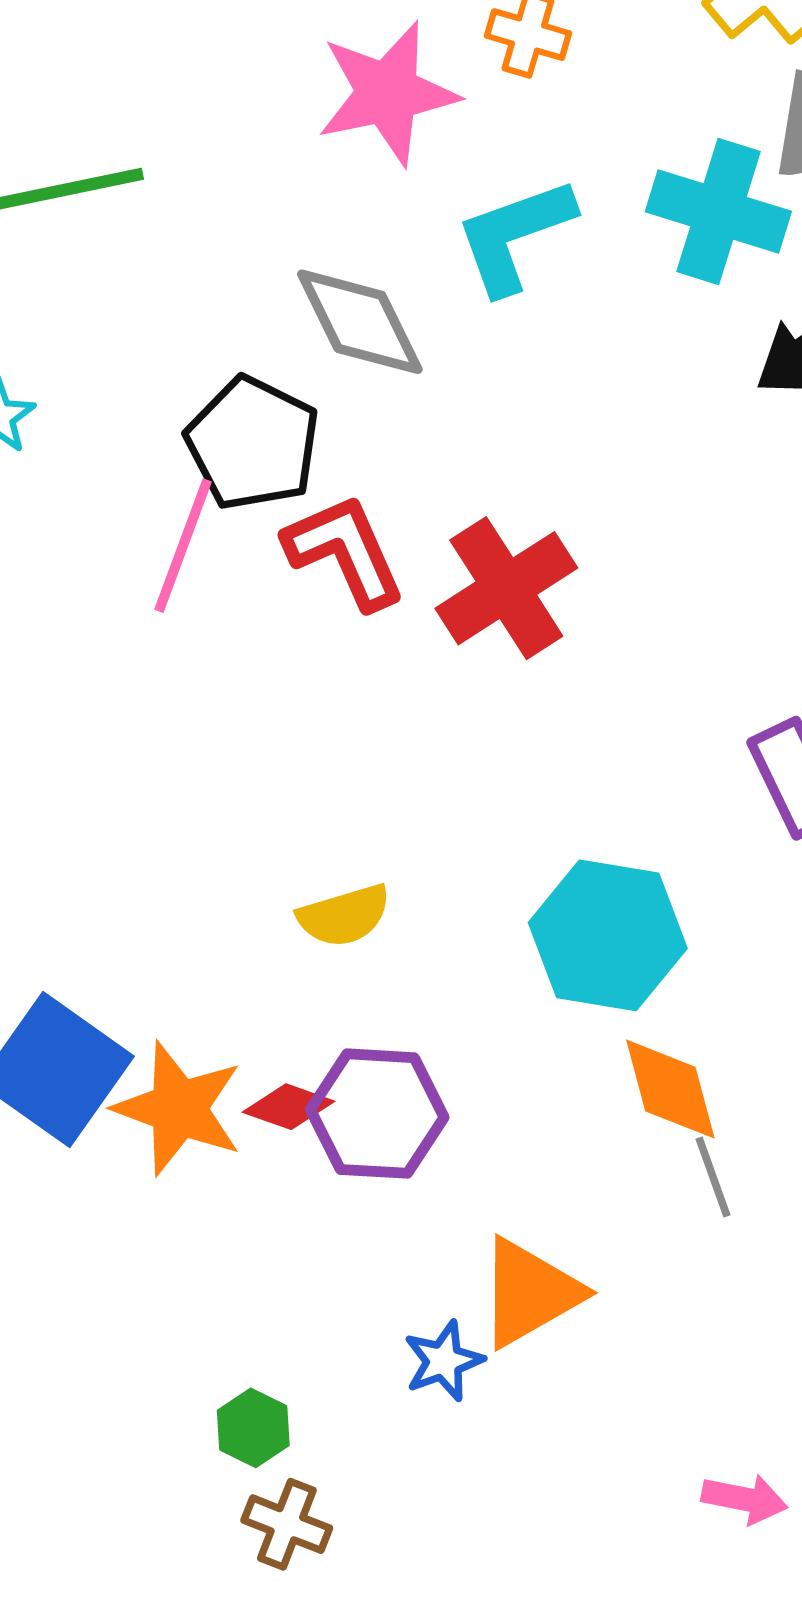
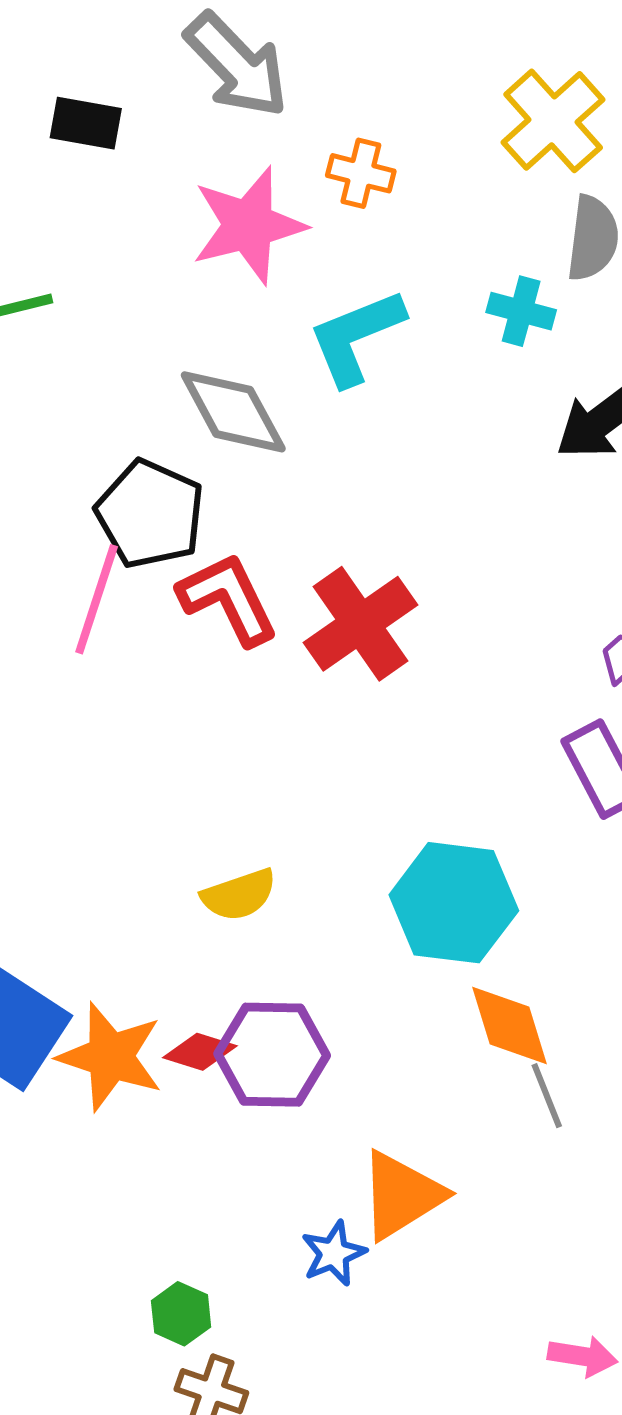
cyan cross: (718, 212) -> (521, 311), size x0.6

